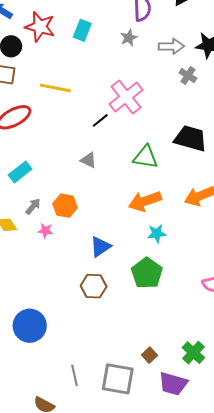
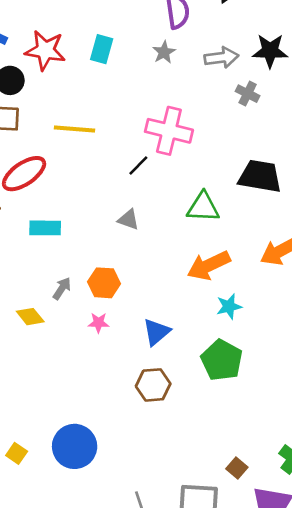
pink cross: (126, 97) -> (169, 131), turned -32
cyan rectangle: (20, 172) -> (45, 228), moved, turned 45
pink star: (45, 231) -> (98, 323), moved

